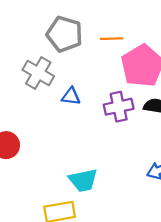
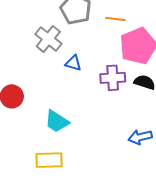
cyan trapezoid: (83, 180) -> (57, 121), moved, turned 36

